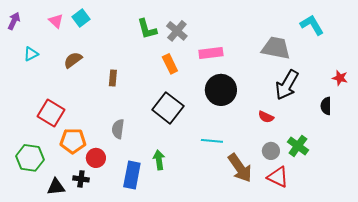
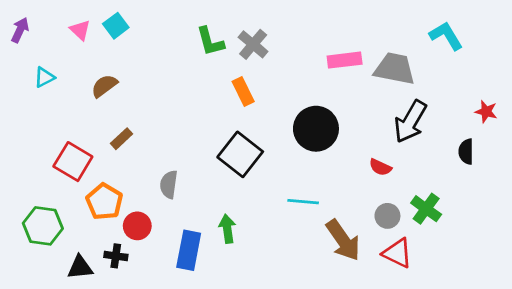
pink rectangle: (211, 53) -> (345, 60), moved
brown rectangle: (113, 78) -> (122, 139), moved, turned 42
orange pentagon: (73, 141) -> (104, 202), turned 30

